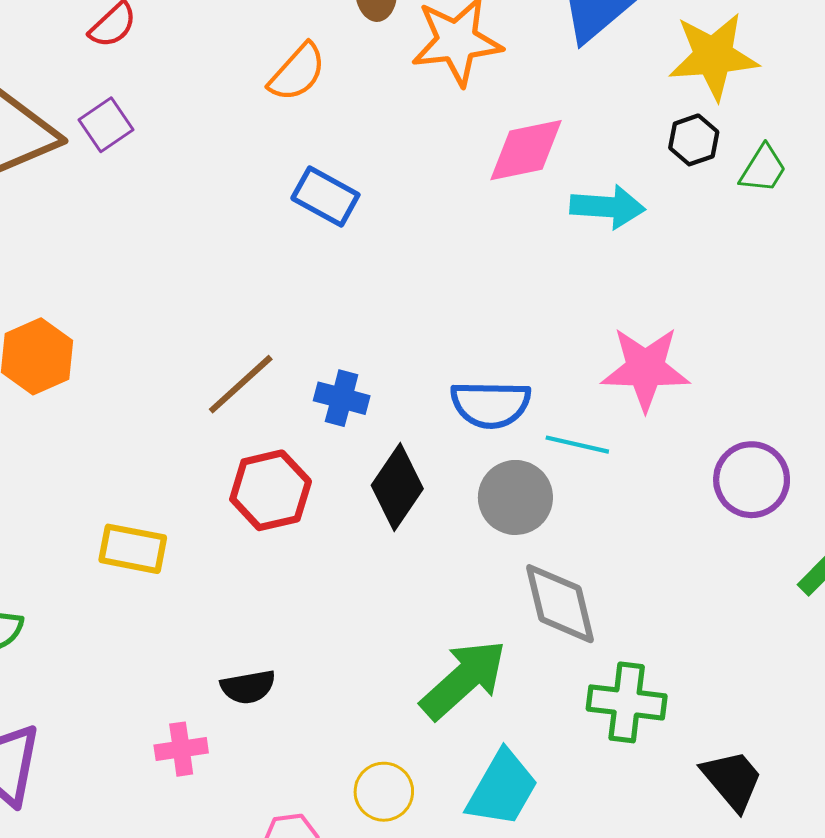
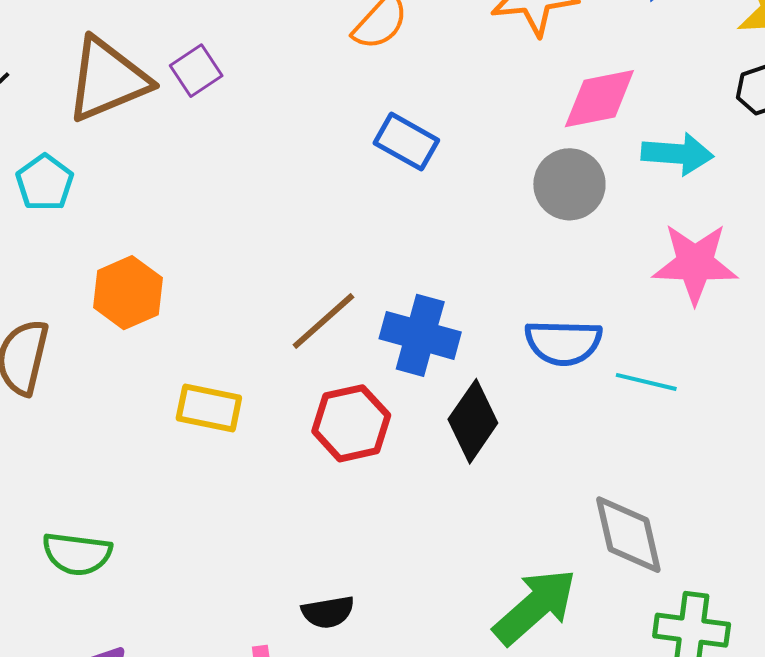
pink star: (645, 369) -> (695, 263), moved
blue cross: (342, 398) -> (420, 335), size x1.5
gray circle: (515, 497) -> (569, 184), moved
yellow rectangle: (133, 549) -> (209, 408), moved

